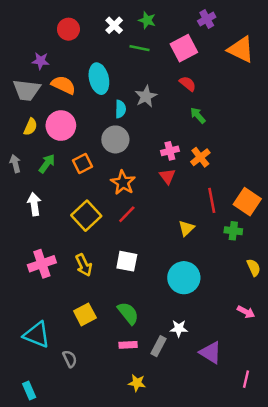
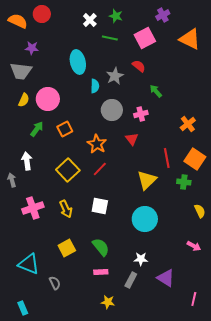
red circle: (68, 29) -> (42, 14), moved
red semicircle: (188, 84) -> (139, 66), moved
orange semicircle: (63, 85) -> (18, 21), moved
gray circle: (115, 139) -> (112, 110), moved
pink cross: (170, 151) -> (141, 114), moved
orange cross: (200, 157) -> (188, 124), moved
gray arrow: (15, 164) -> (12, 180), moved
yellow triangle: (186, 228) -> (147, 180), size x1.5
gray rectangle: (158, 346) -> (131, 280), moved

